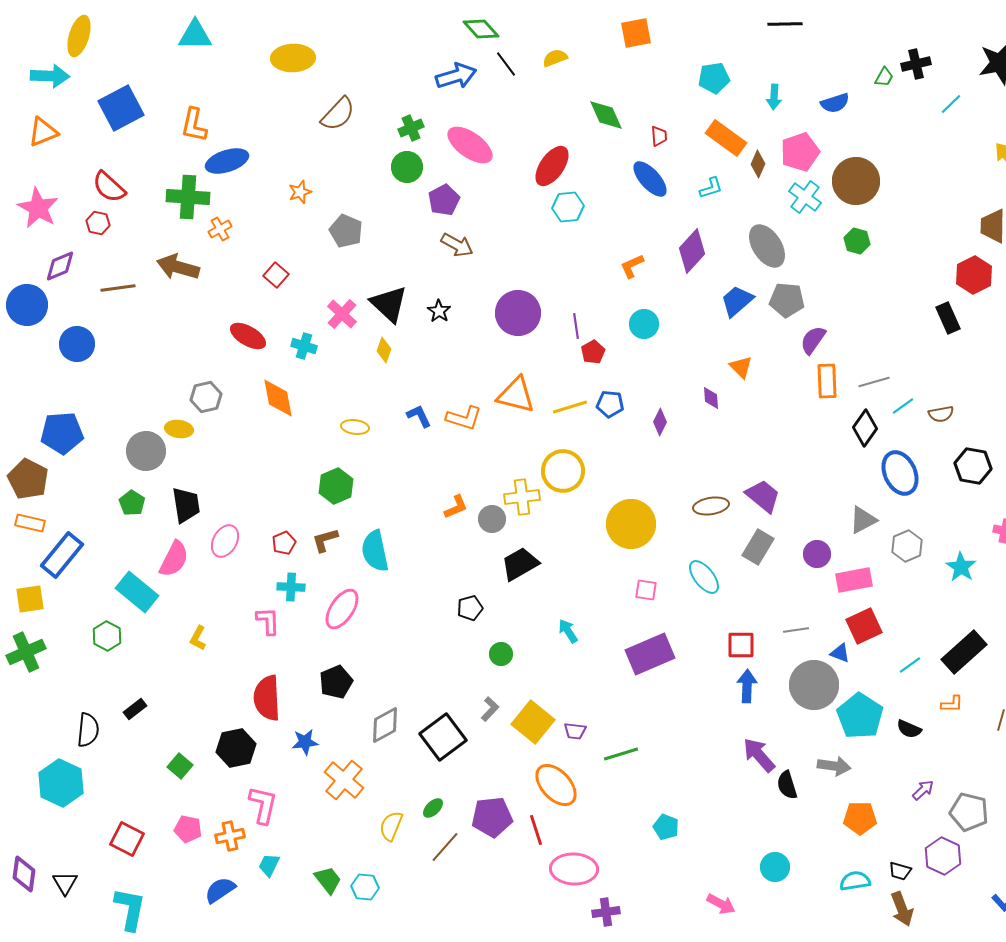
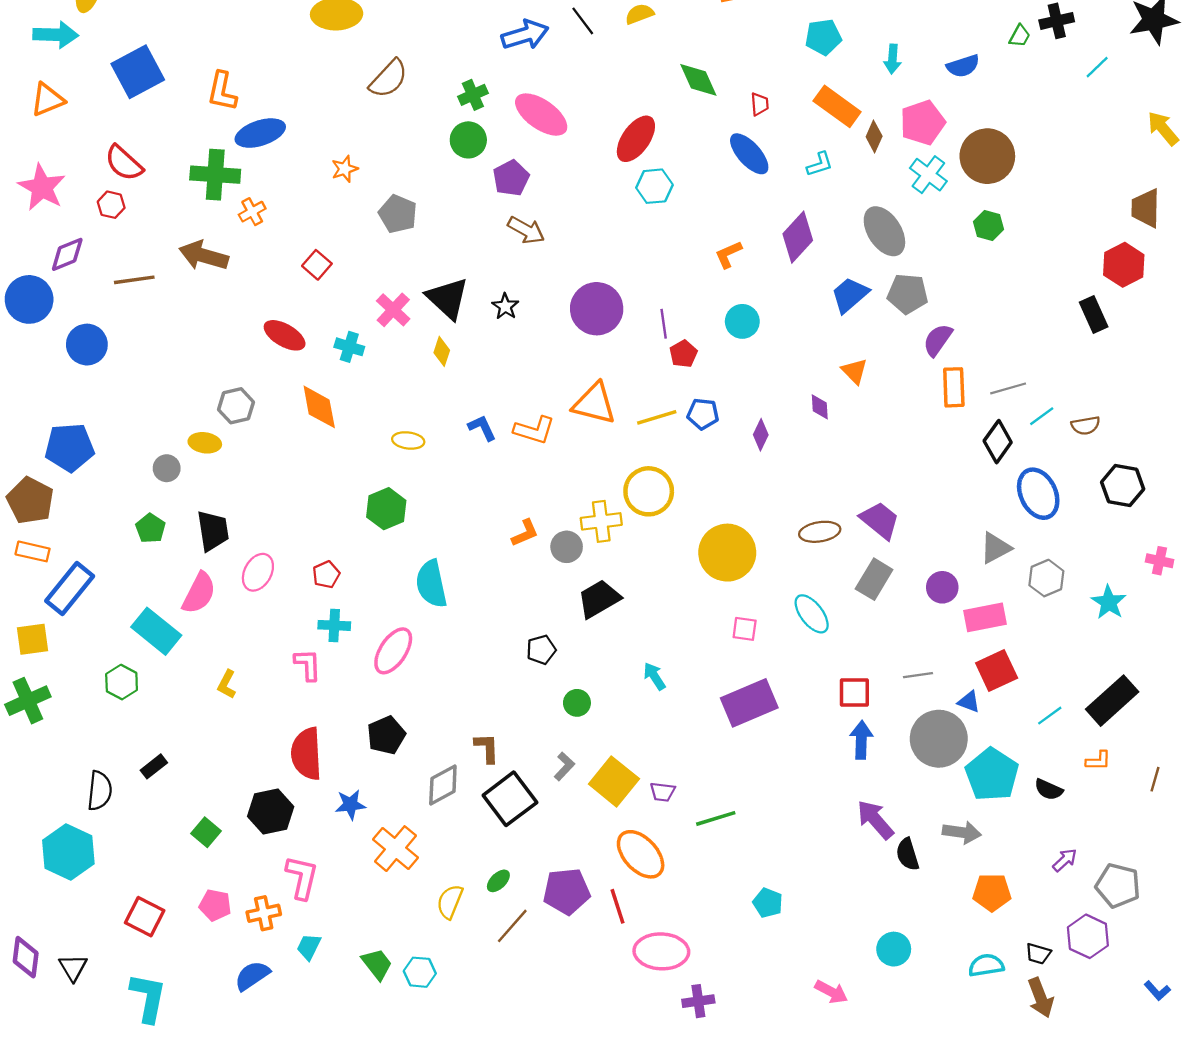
gray circle: (146, 451) -> (167, 468), size x0.6
brown L-shape: (325, 540) -> (487, 748), moved, turned 104

